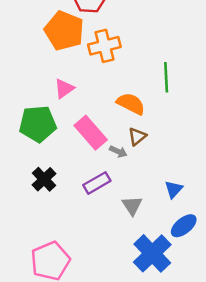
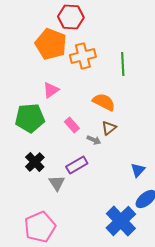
green line: (166, 77) -> (123, 64), moved
pink rectangle: (91, 133) -> (72, 125), size x0.6
gray triangle: (132, 206) -> (57, 183), moved

